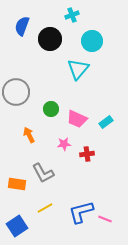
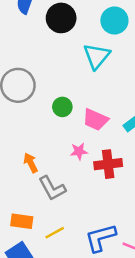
orange arrow: (29, 135) -> (31, 163), moved
red cross: (87, 154) -> (108, 164), size x1.5
orange rectangle: (17, 184) -> (22, 221), moved

